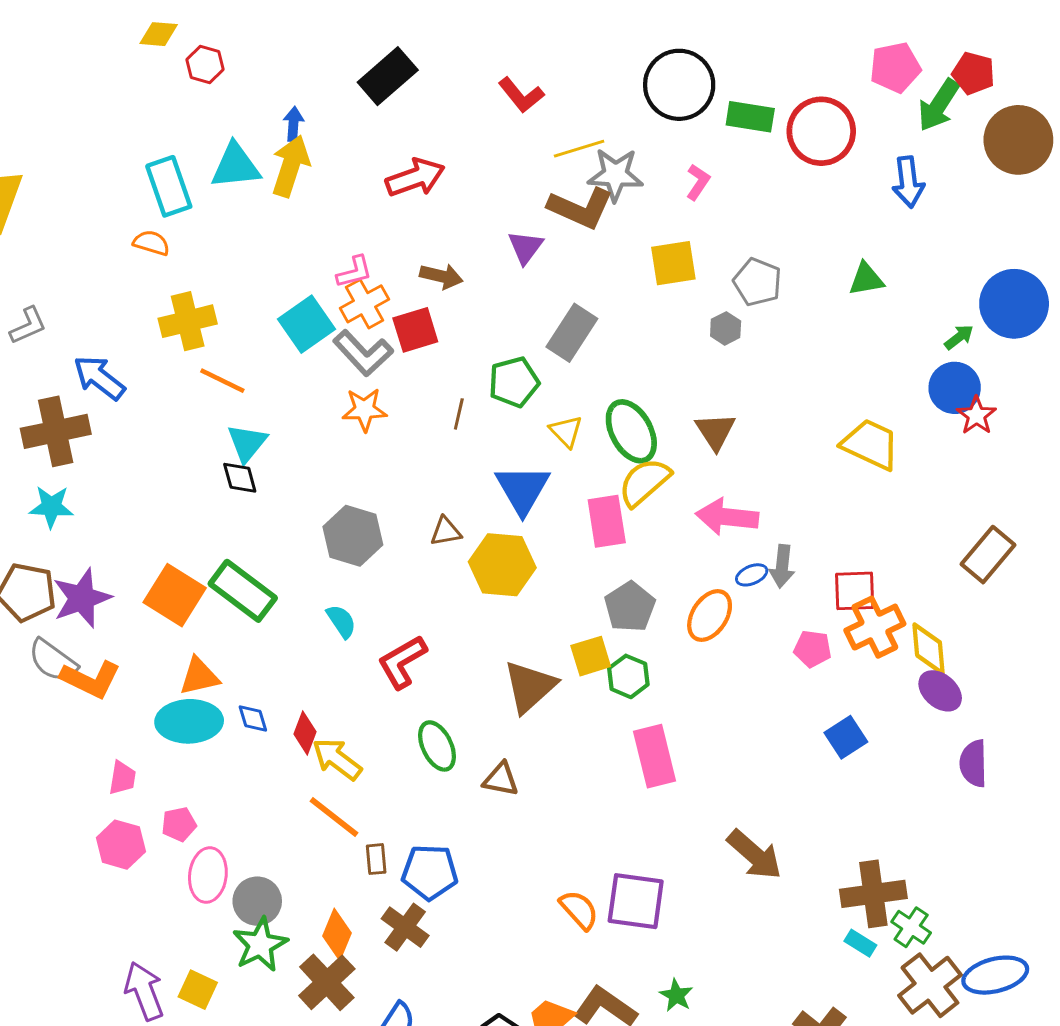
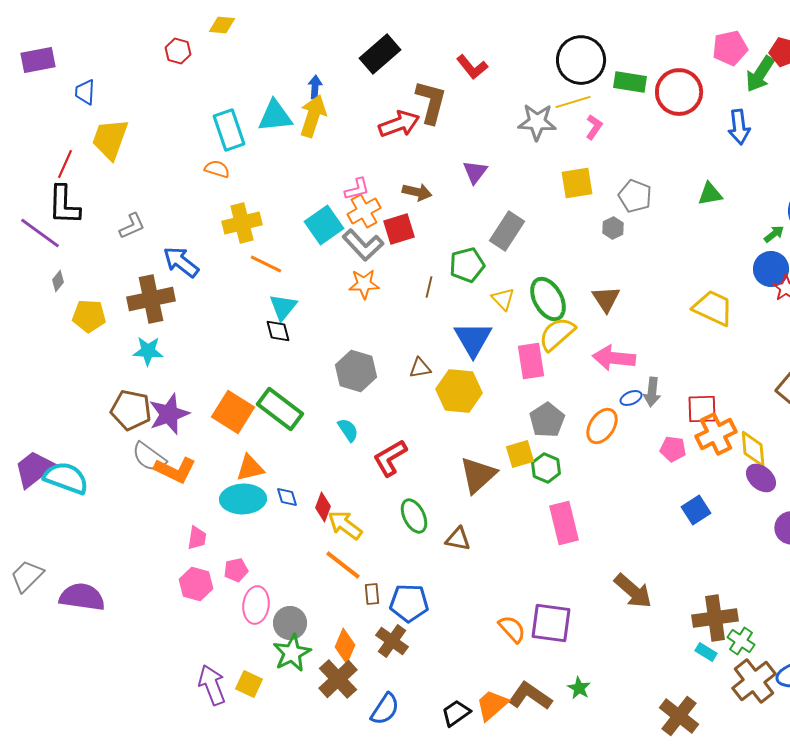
red hexagon: (205, 65) -> (178, 51), moved
yellow line: (579, 149) -> (573, 102), moved
brown L-shape: (581, 208) -> (431, 102), moved, turned -99

